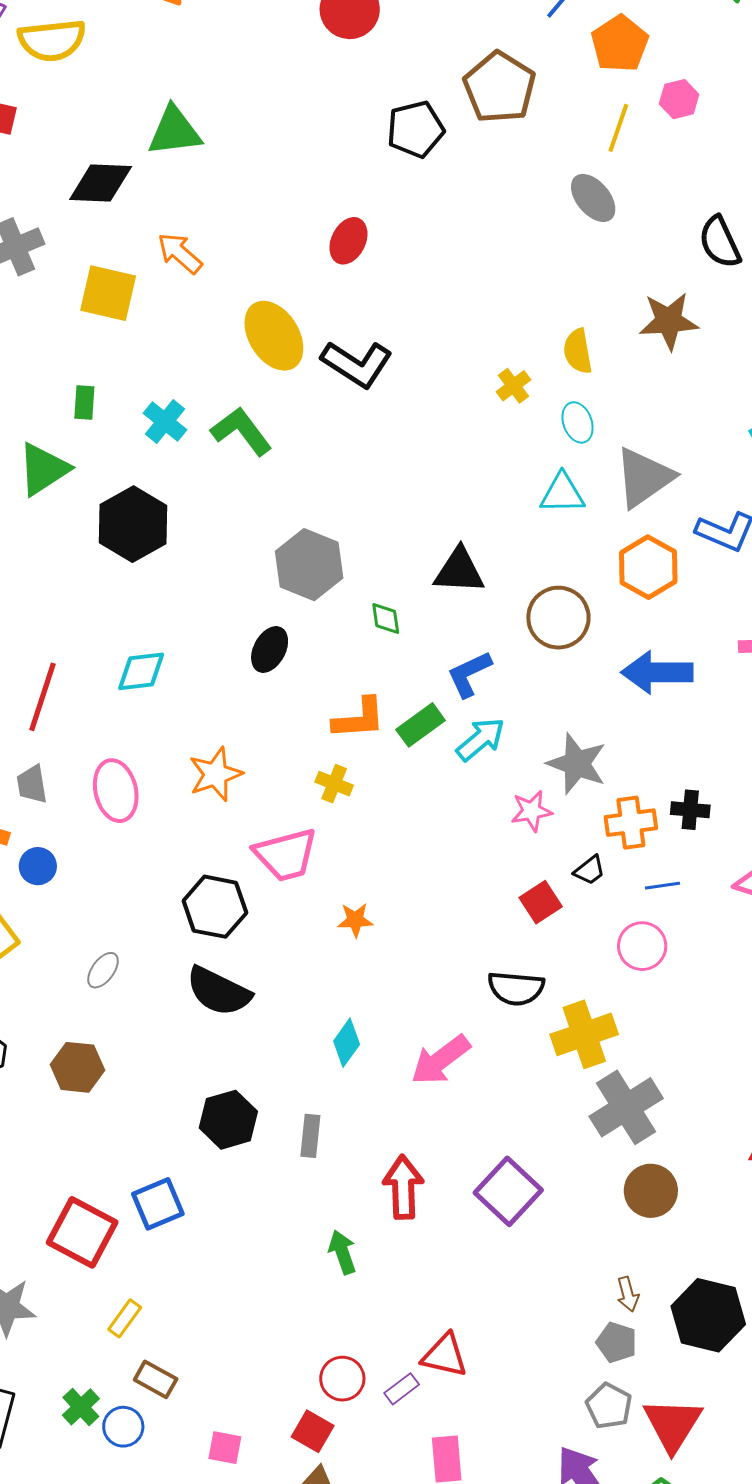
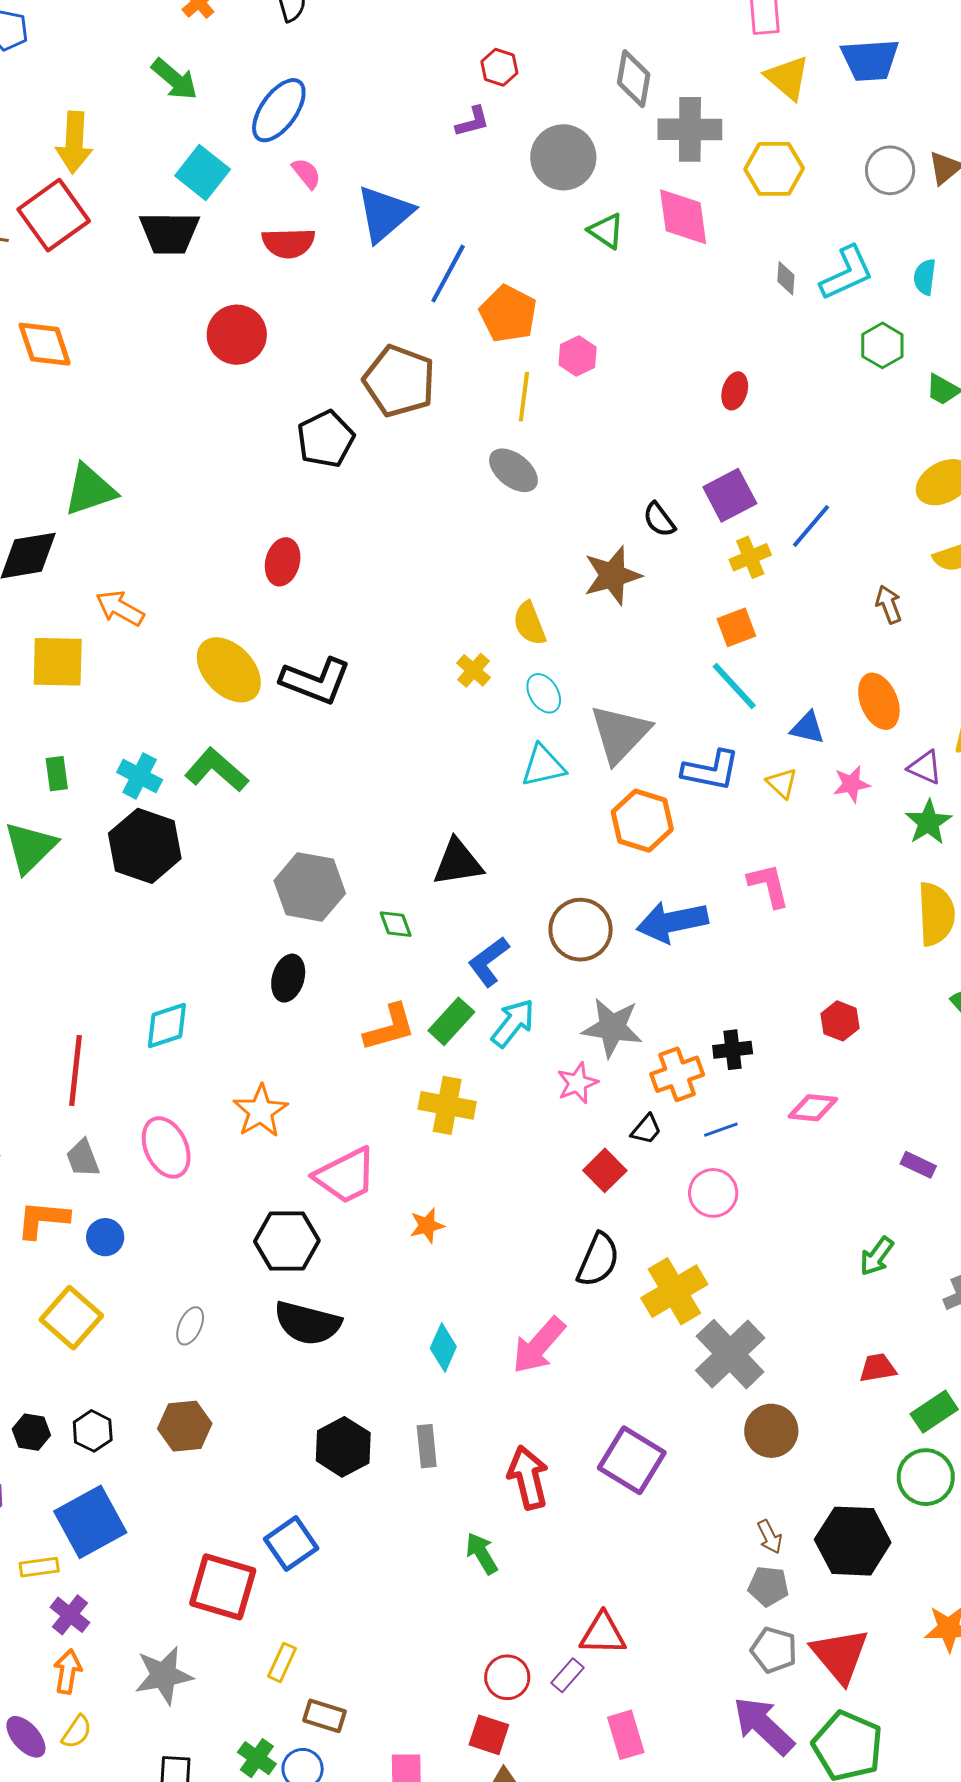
black semicircle: (720, 242) -> (659, 520), moved, size x0.7
black hexagon: (133, 524) -> (145, 846), moved
brown circle: (558, 618) -> (581, 930), moved
yellow cross: (334, 784) -> (447, 1105), moved, size x1.5
black semicircle: (516, 988) -> (598, 1260), turned -60

